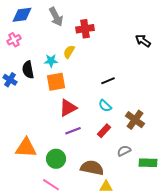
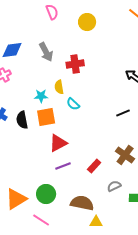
yellow semicircle: (69, 52) -> (59, 87), turned -40
black semicircle: (28, 70) -> (22, 120), moved
black line: (108, 81) -> (123, 113), moved
cyan semicircle: (105, 106) -> (73, 104), moved
orange triangle: (26, 148) -> (16, 199), moved, turned -35

